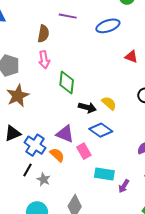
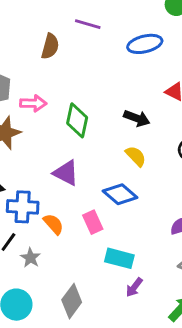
pink arrow: (44, 60) -> (33, 103), moved, turned -84
black arrow: (87, 107) -> (137, 118), moved
purple triangle: (65, 134) -> (66, 173), moved
blue cross: (35, 145) -> (23, 207), turned -35
purple arrow: (124, 186) -> (134, 287), moved

